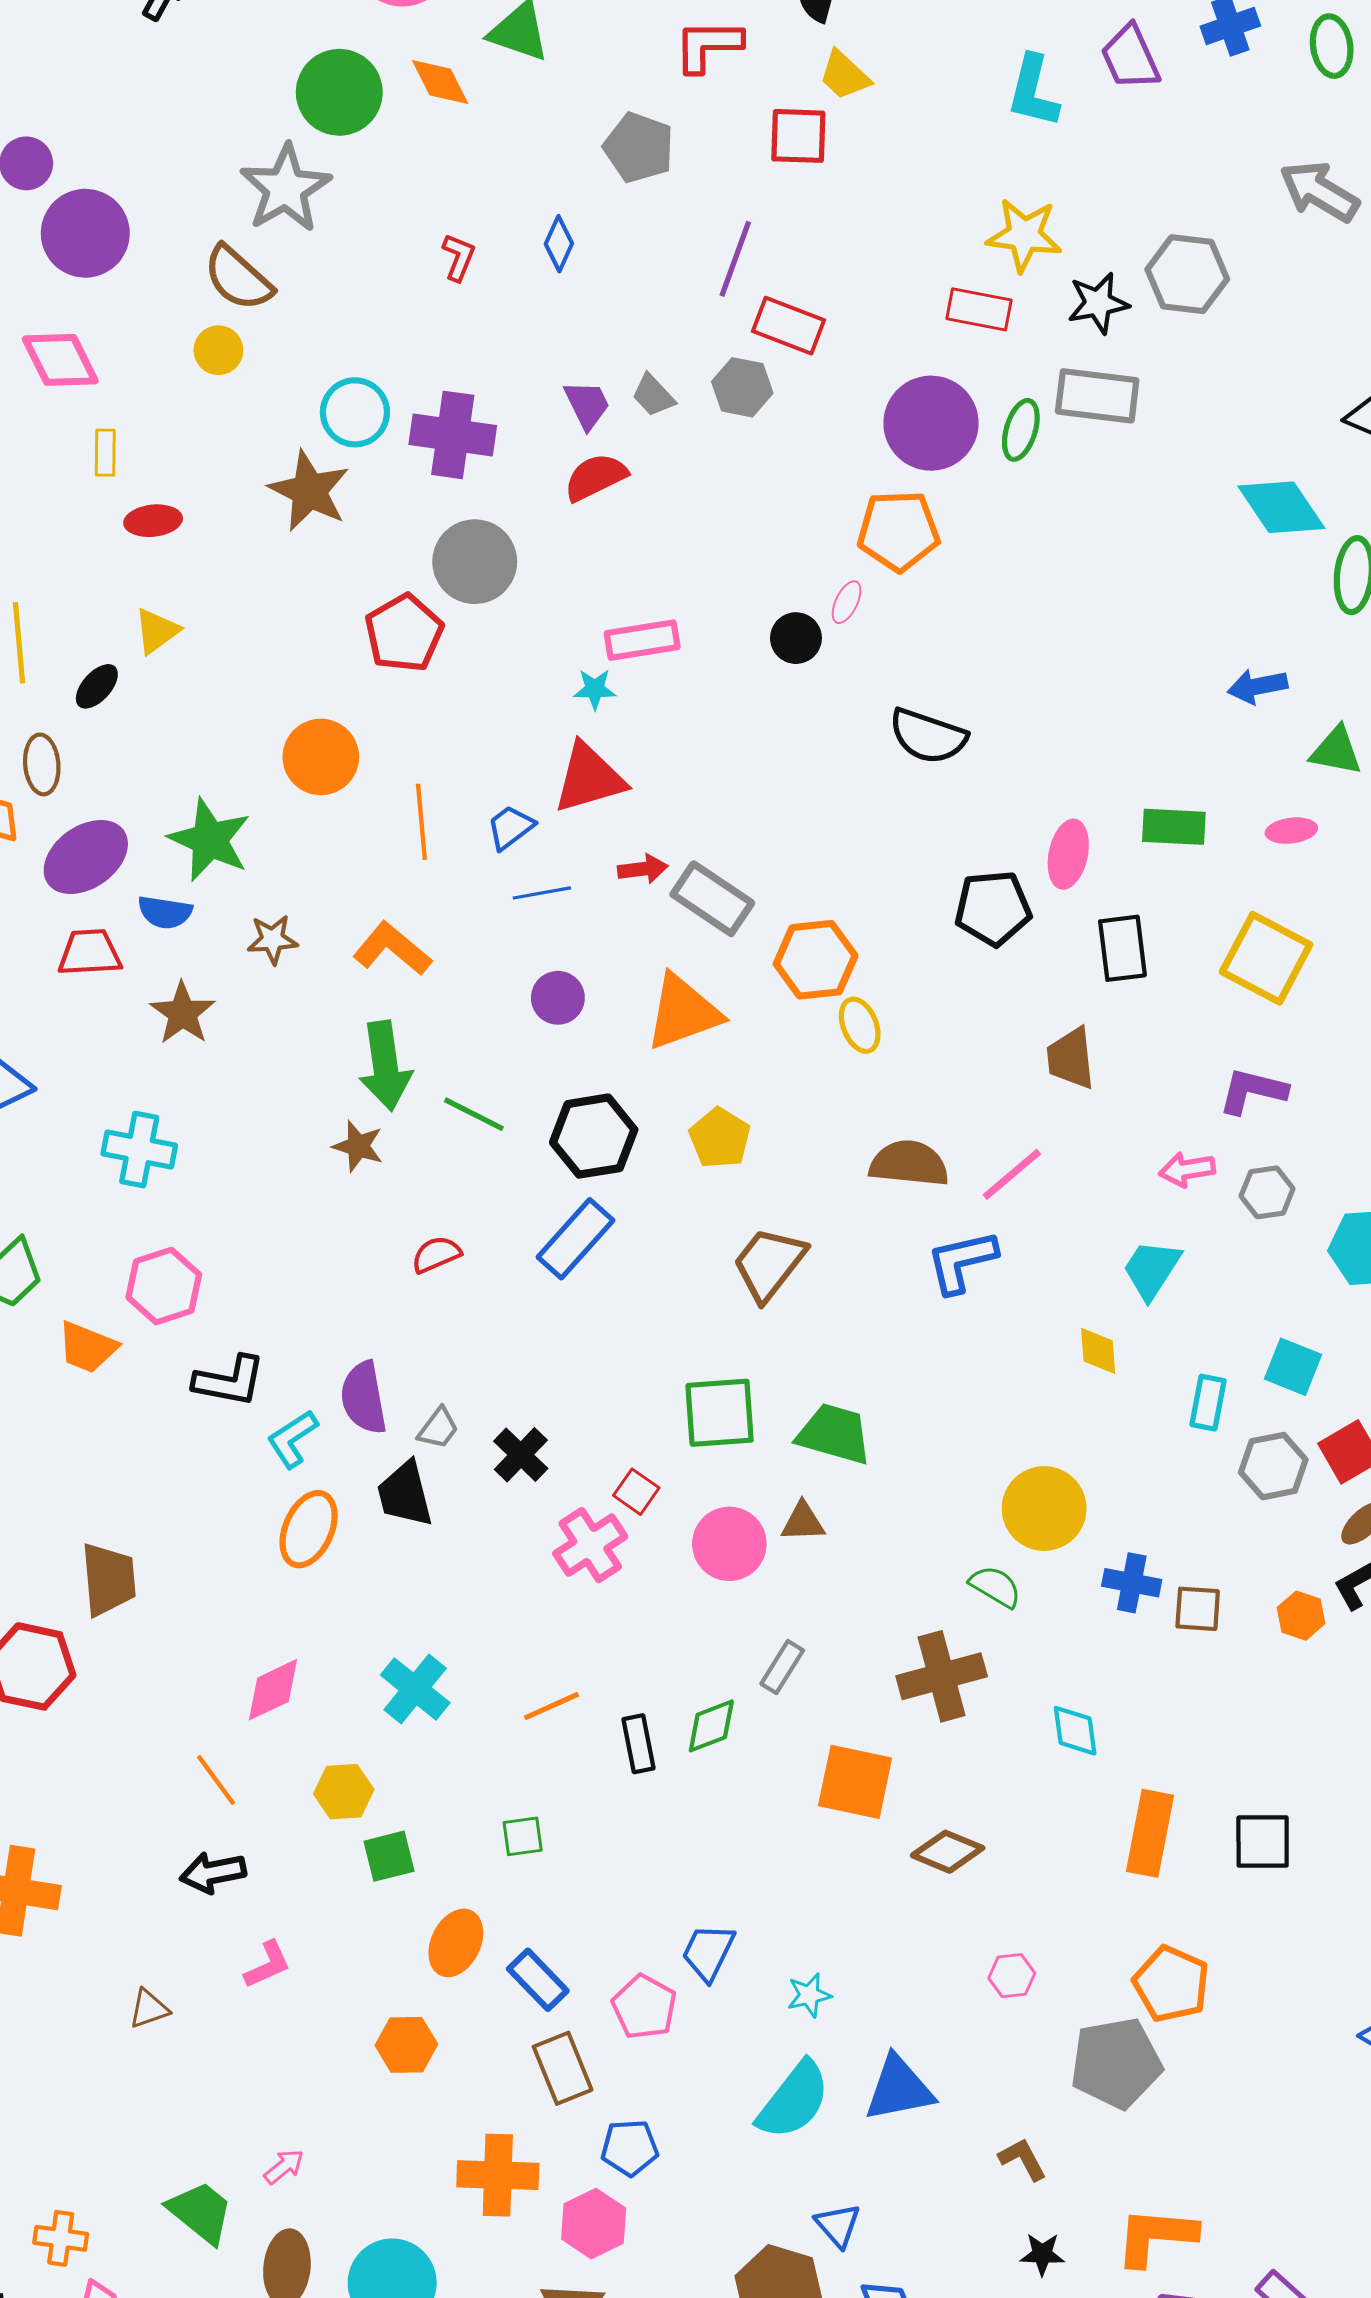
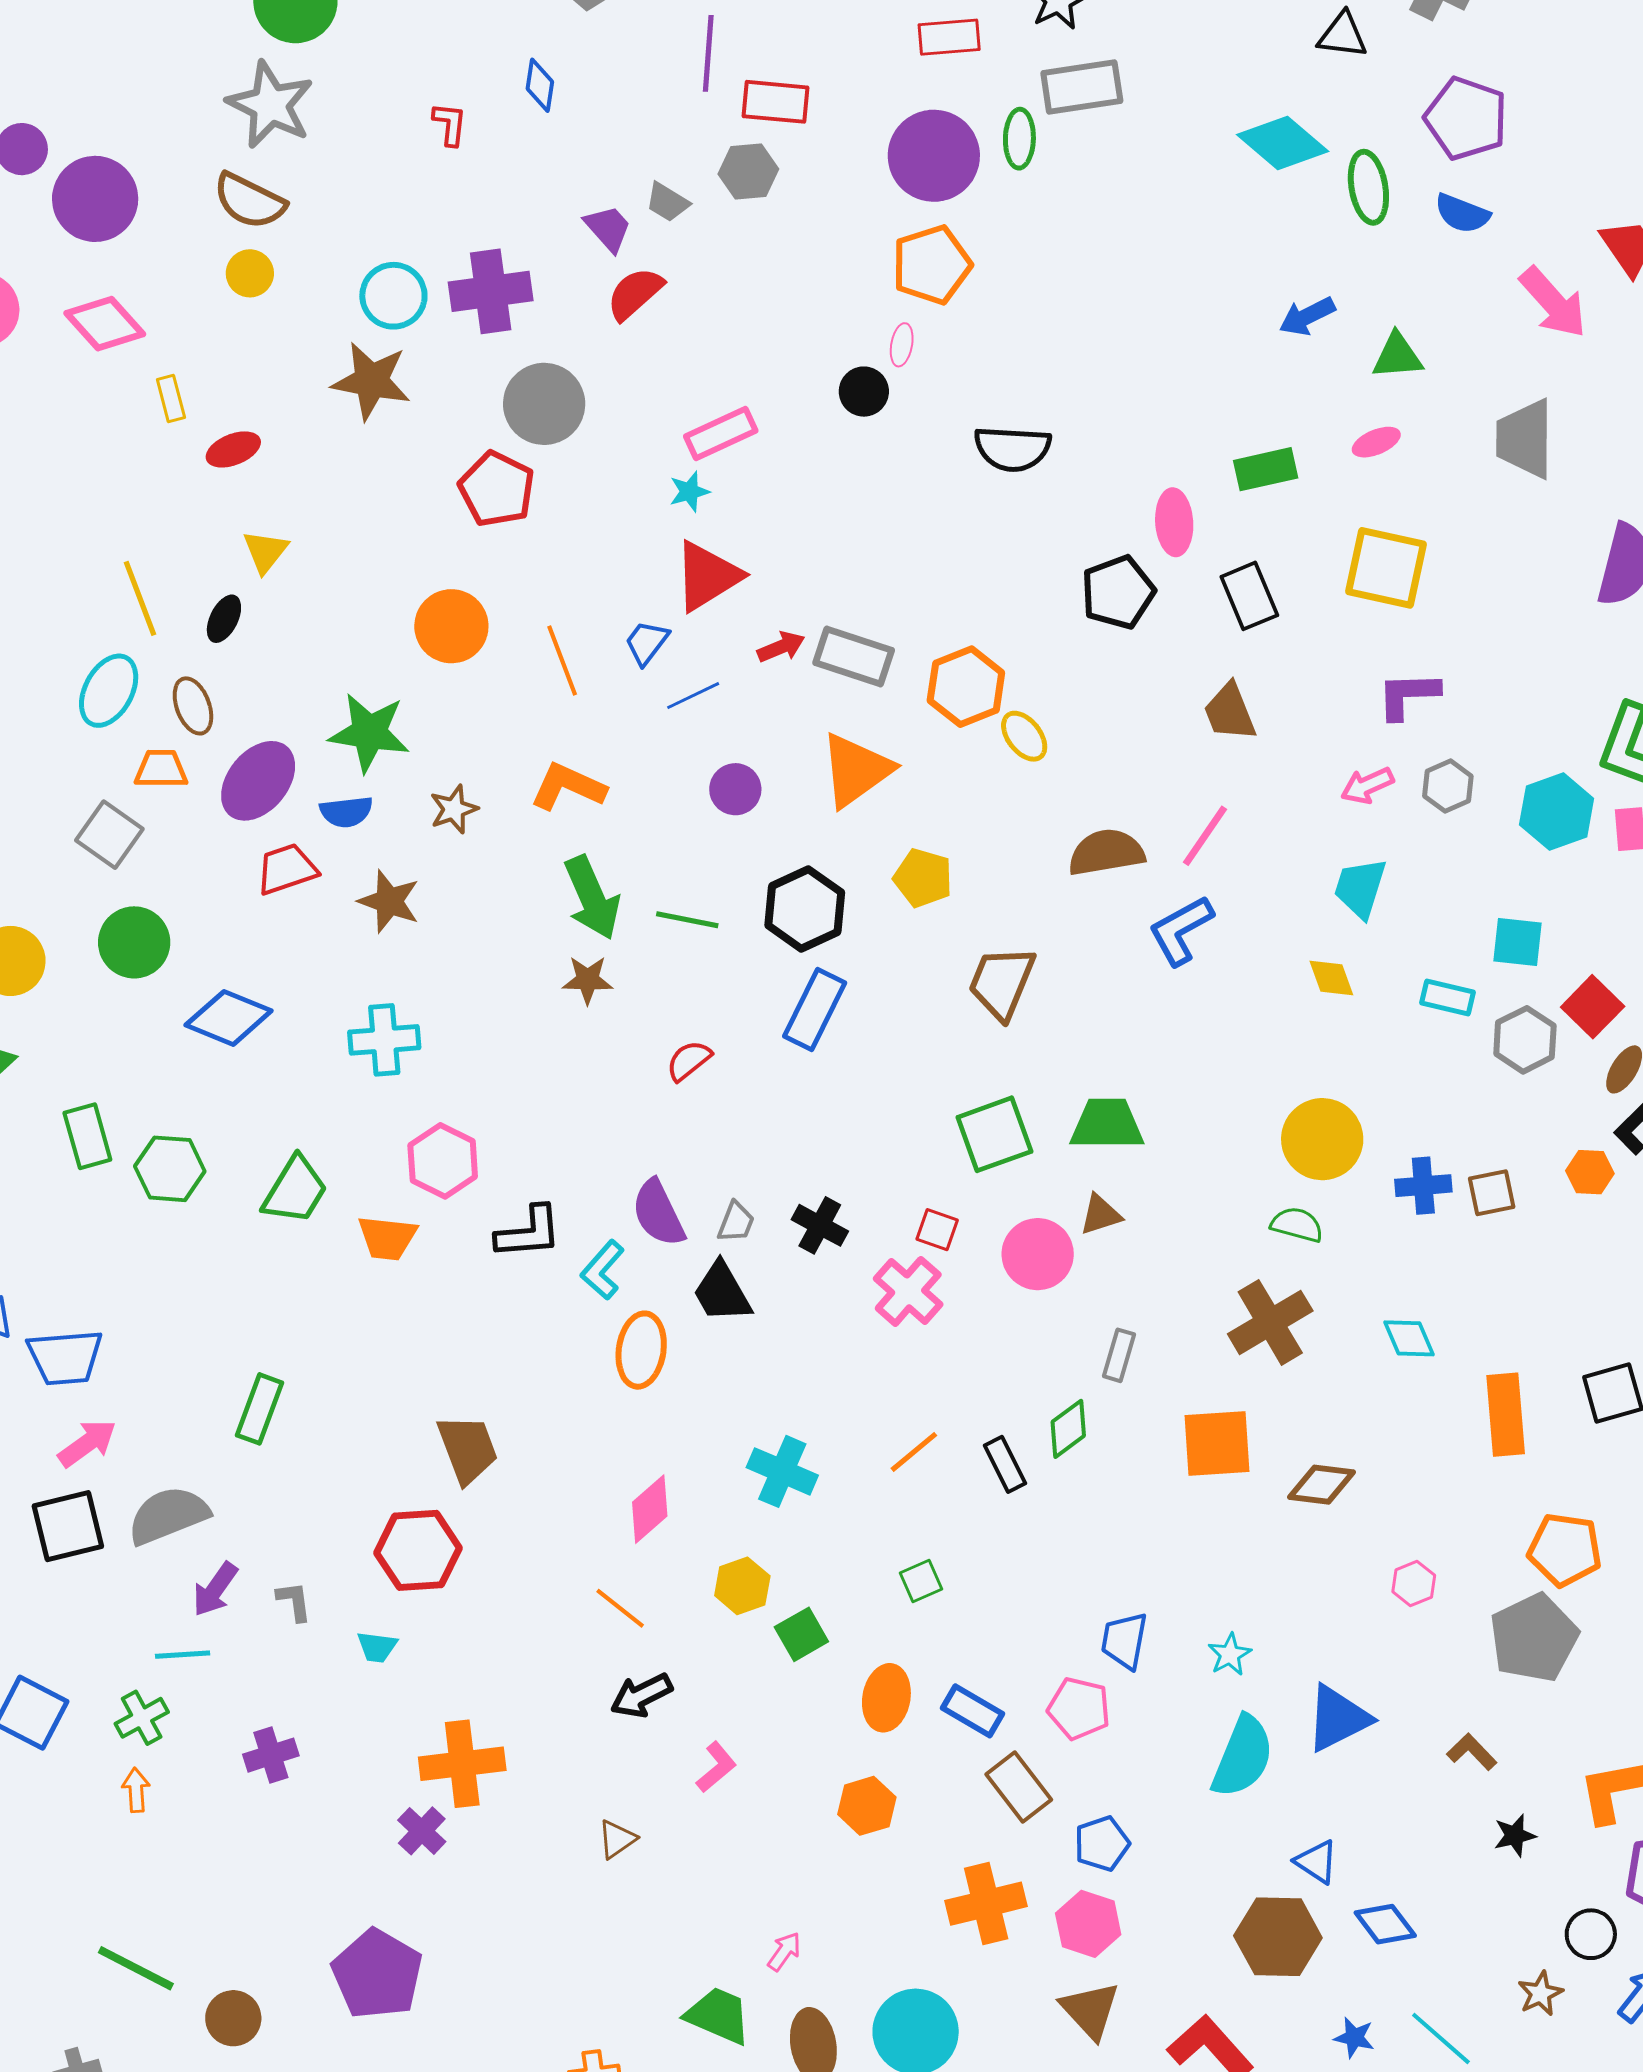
cyan rectangle: (1208, 1403) -> (1448, 998), turned -72

